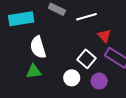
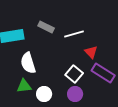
white circle: (72, 78) -> (44, 94), moved
purple circle: (99, 81) -> (75, 94), moved

